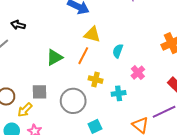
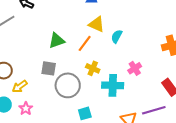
cyan semicircle: (118, 51) -> (117, 36), moved
gray square: (40, 92) -> (49, 68), moved
cyan cross: (119, 93) -> (113, 85), size x1.5

